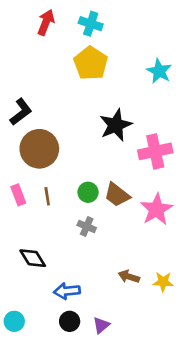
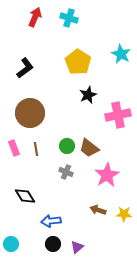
yellow pentagon: (91, 63) -> (78, 62), moved
black L-shape: (21, 112) -> (25, 68), moved
black star: (116, 125) -> (88, 95), size x0.7
pink star: (157, 209) -> (107, 175), moved

